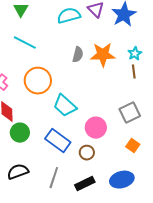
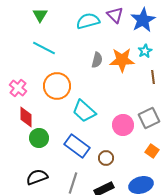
cyan star: (135, 54) -> (145, 51), moved
pink circle: (96, 128) -> (123, 125), moved

